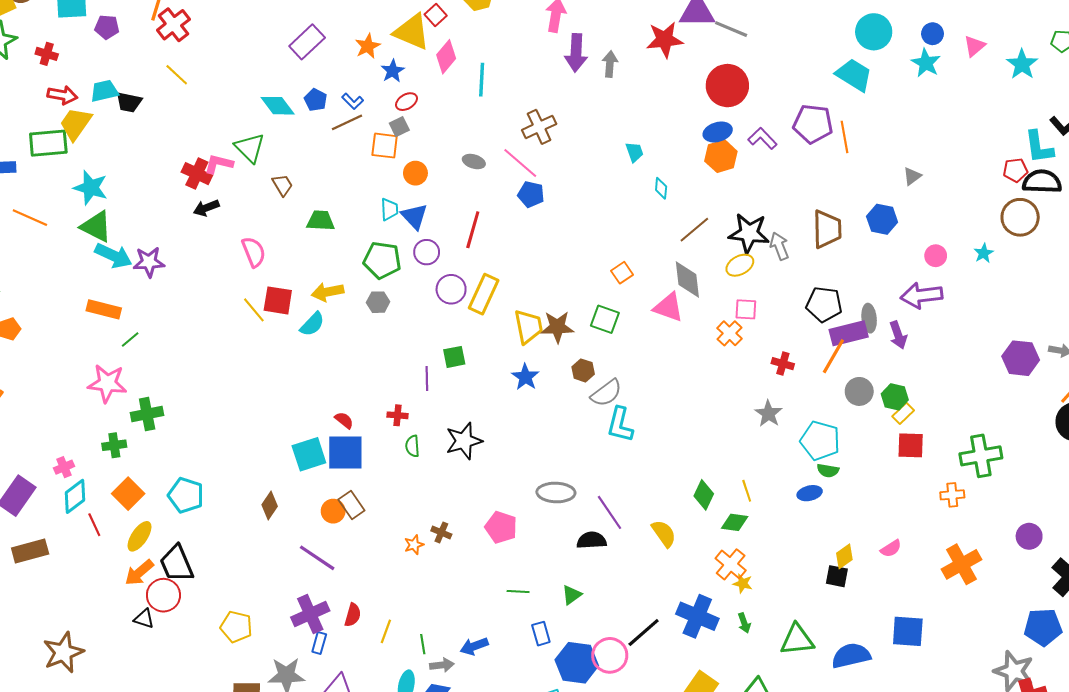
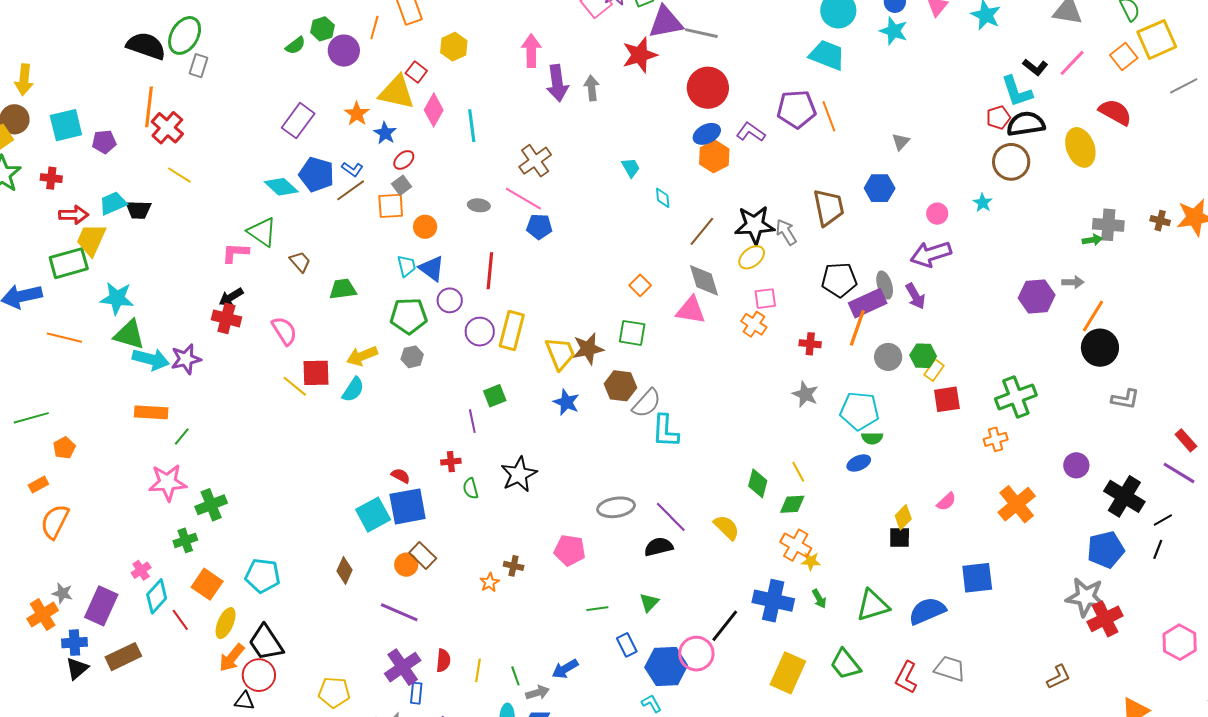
blue pentagon: (316, 100) -> (317, 174), size x1.6
red cross: (197, 174) -> (226, 318), moved
brown hexagon: (583, 370) -> (620, 386), size x1.4

